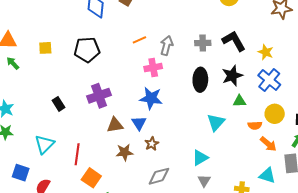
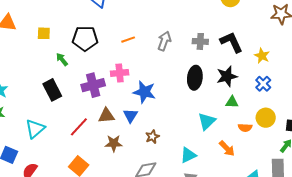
orange line: (139, 40) -> (128, 40), moved
green arrow: (13, 63) -> (62, 59), moved
pink cross: (153, 68) -> (120, 73), moved
blue cross: (269, 80) -> (263, 84), size x0.7
black rectangle: (59, 104) -> (52, 90), size x1.5
brown star: (152, 144) -> (152, 137), moved
orange arrow: (268, 144) -> (227, 148), moved
red line: (77, 154) -> (79, 127), moved, turned 30

